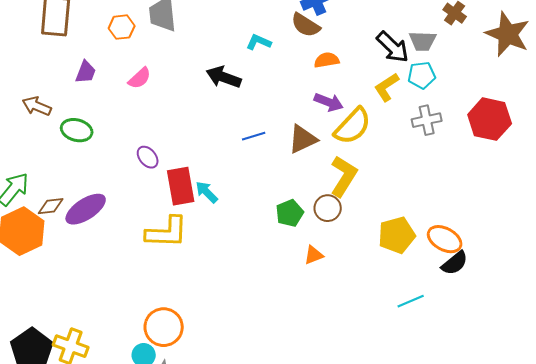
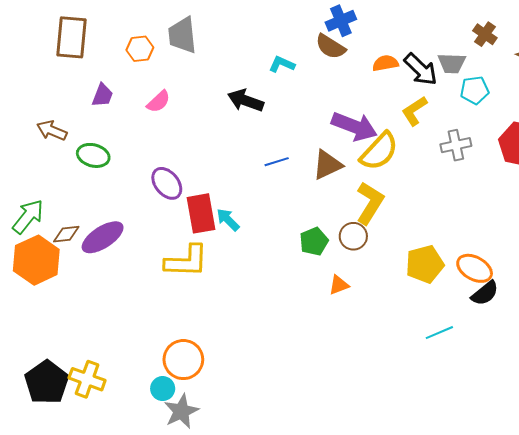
orange semicircle: (327, 60) -> (385, 63), moved
cyan pentagon: (422, 75) -> (475, 90), moved
purple arrow: (329, 102) -> (354, 126), size x1.5
purple ellipse: (148, 157) -> (167, 183), size x1.4

